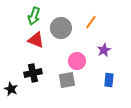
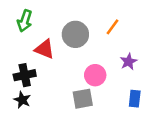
green arrow: (34, 16) -> (25, 21), moved
black cross: (33, 73) -> (25, 75), moved
black star: (11, 89) -> (22, 100), moved

